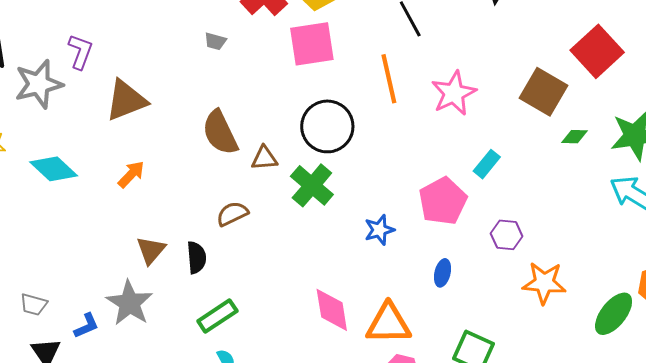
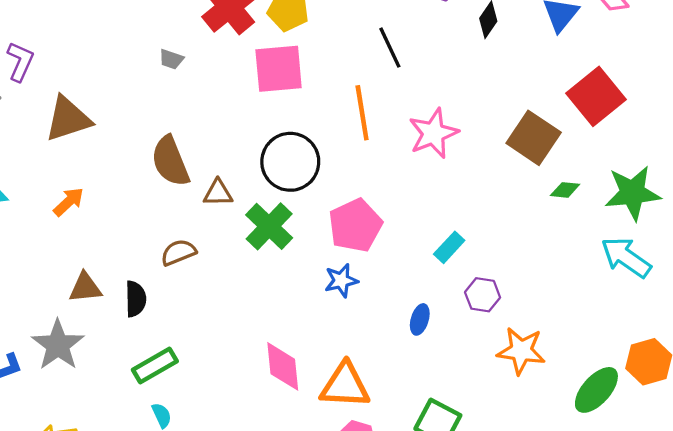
cyan rectangle: (487, 164) -> (449, 247), moved
pink pentagon: (443, 201) -> (355, 225), moved
brown triangle: (151, 250) -> (85, 288), turned 40
blue ellipse: (443, 273) -> (420, 319), moved

